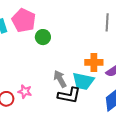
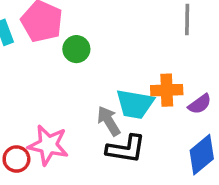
cyan trapezoid: (83, 81) -> (135, 104), moved
pink star: (25, 91) -> (48, 145), size x1.6

